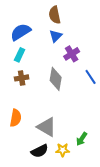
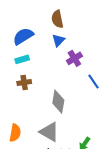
cyan rectangle: (20, 55) -> (22, 59), turned 48
gray diamond: (56, 79) -> (58, 102), moved
orange semicircle: (16, 118) -> (15, 133), moved

